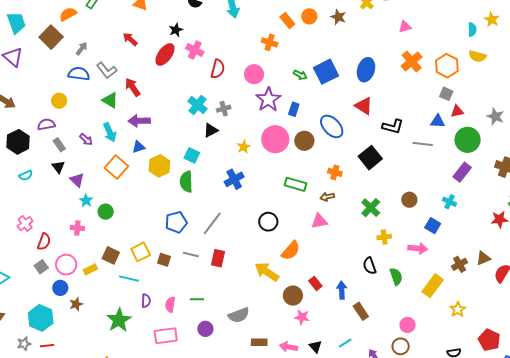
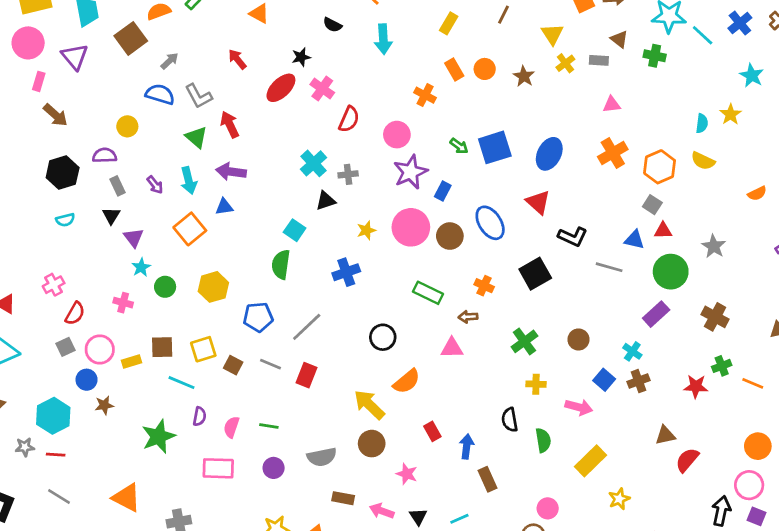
yellow hexagon: (159, 166) -> (213, 287), moved
brown square: (111, 255) -> (162, 347), turned -36
brown cross: (460, 264) -> (638, 381), moved
brown circle: (293, 296) -> (372, 444), moved

